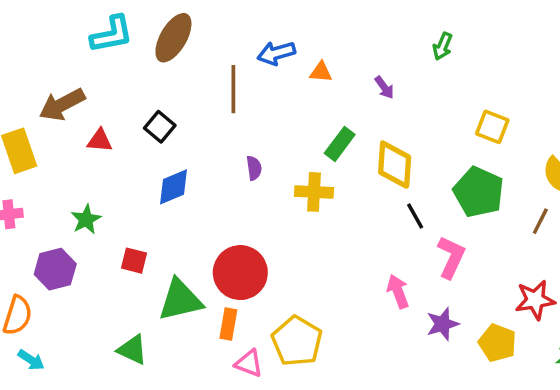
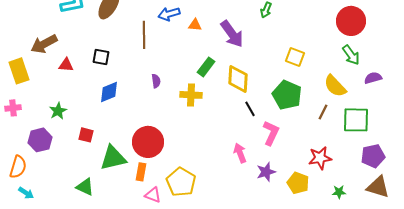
purple arrow: (384, 87) -> (232, 34), size x2.0
black square: (160, 127) -> (101, 57), turned -30

